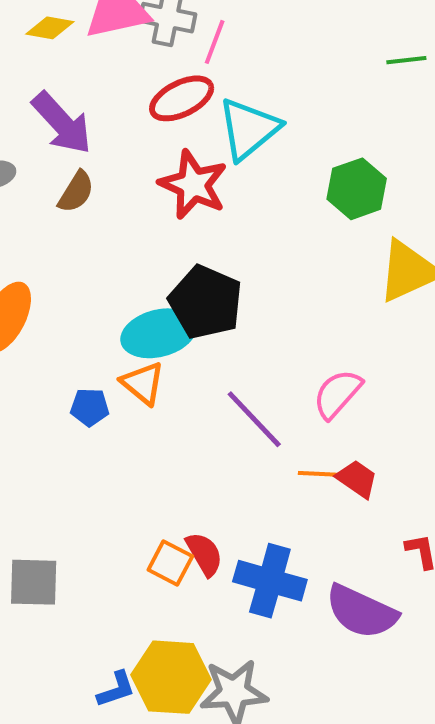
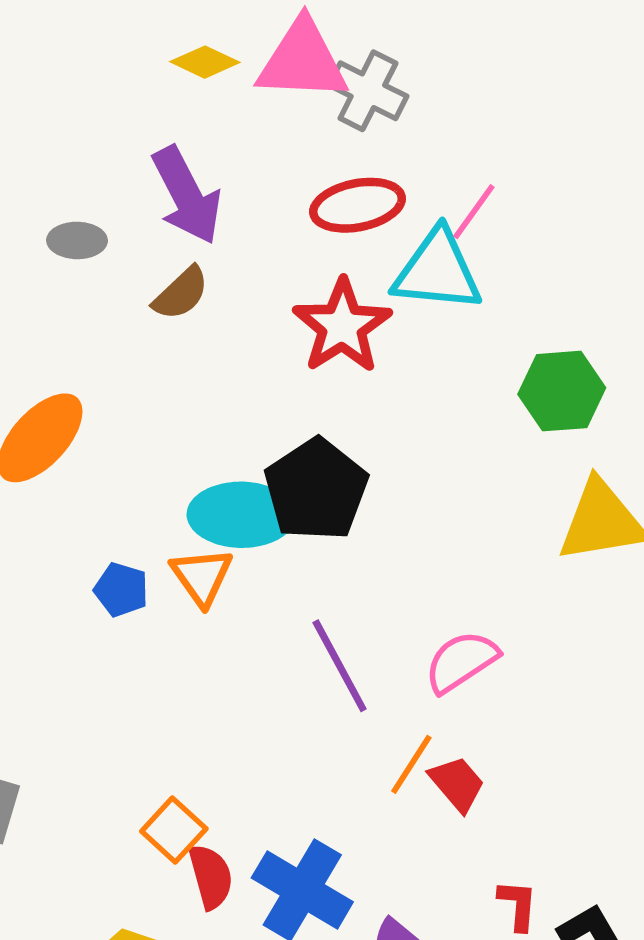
pink line: (215, 42) -> (474, 212), moved
cyan triangle: (249, 129) -> (437, 271), turned 30
orange line: (322, 474) -> (411, 764), turned -75
red semicircle: (204, 554) -> (211, 877), moved

